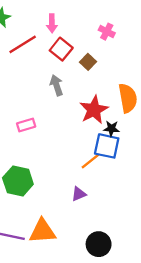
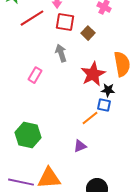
red square: (61, 49) -> (65, 22), turned -30
pink rectangle: (26, 125) -> (35, 75), moved, turned -42
blue square: (107, 146) -> (104, 105), size x0.6

